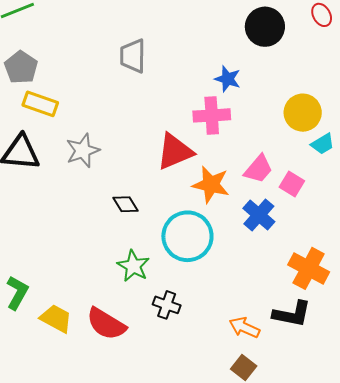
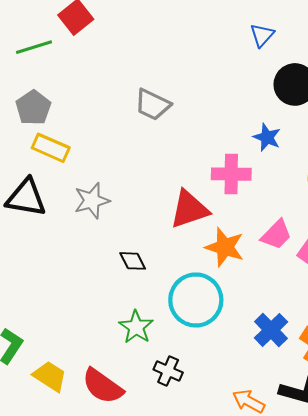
gray trapezoid: (133, 56) -> (153, 105), turned -69
blue star: (228, 79) -> (267, 137), moved
blue cross: (259, 215) -> (271, 330), moved

